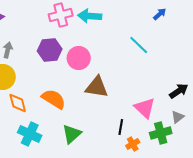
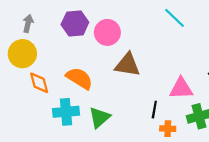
pink triangle: (145, 108) -> (181, 88), turned -45
cyan cross: (30, 134) -> (66, 112), moved, turned -30
orange cross: (133, 144) -> (168, 129), turned 32

